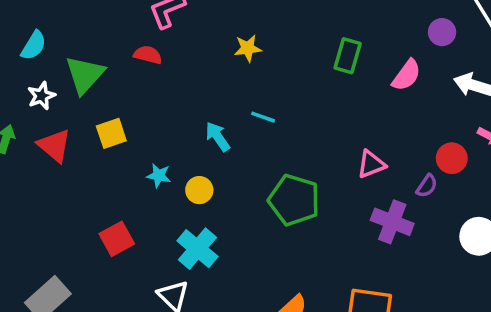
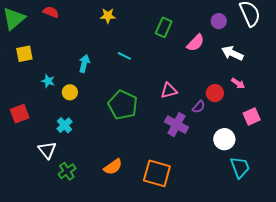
cyan line: (263, 117) -> (124, 56), moved
cyan arrow: (218, 137) -> (84, 63), turned 42
cyan cross: (197, 249) -> (64, 125), size x0.7

